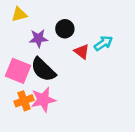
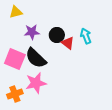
black circle: (65, 29) -> (57, 35), moved
cyan arrow: (103, 43) -> (86, 36), turned -77
orange cross: (24, 101) -> (15, 94), moved

